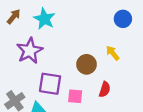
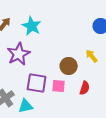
pink square: (75, 96) -> (59, 86), moved

